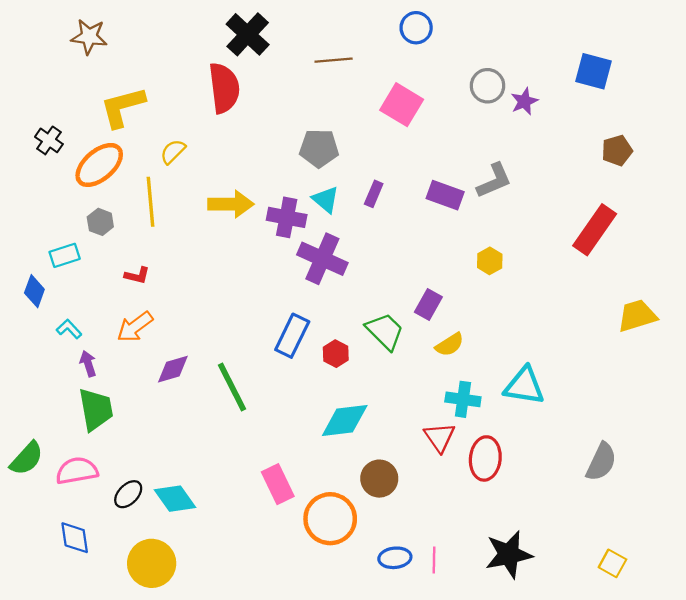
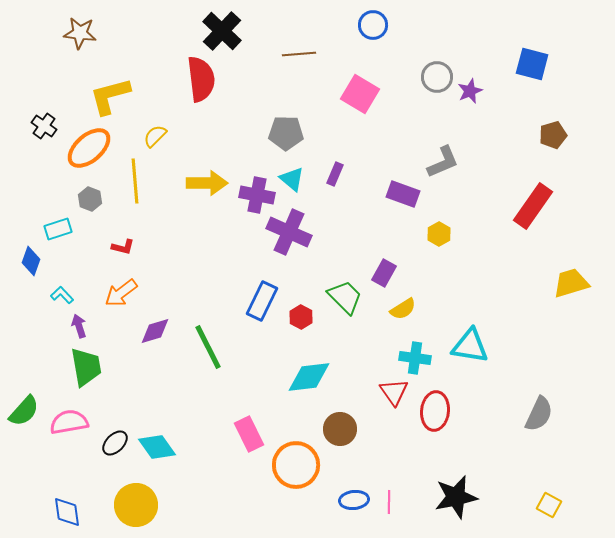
purple rectangle: (445, 195) -> (403, 194), moved
blue diamond: (75, 538) -> (67, 512), moved

